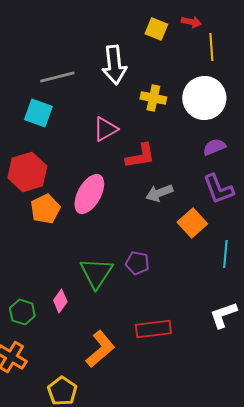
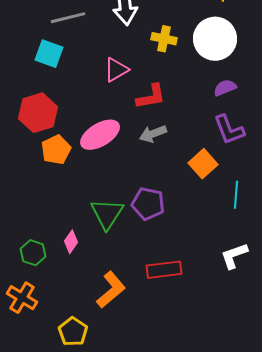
gray arrow: (159, 193) -> (153, 134), moved
pink ellipse: (89, 194) -> (100, 135), turned 30
purple pentagon: (137, 263) -> (148, 204), size x1.4

